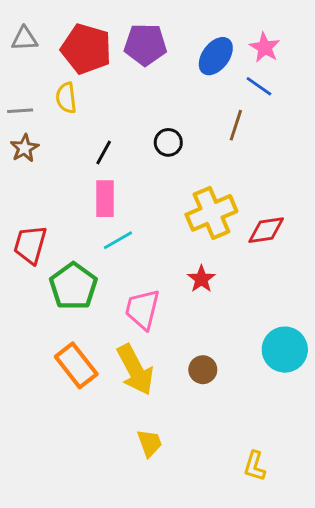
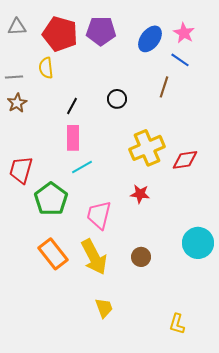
red star: (201, 279) -> (140, 194), turned -30

